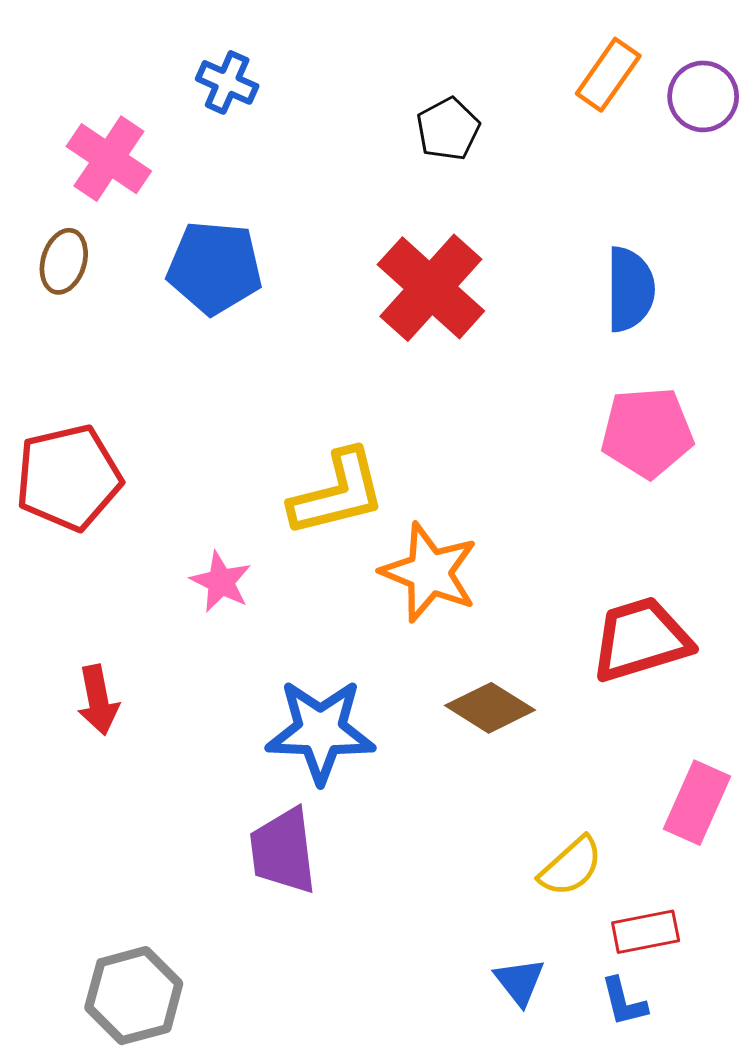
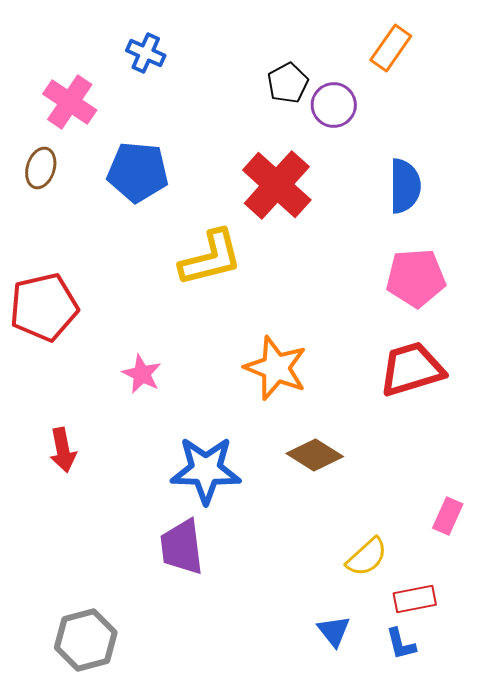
purple circle: (703, 96) -> (334, 105), moved
yellow L-shape: (338, 493) -> (211, 258), moved
red trapezoid: (641, 639) -> (412, 369), moved
pink rectangle: (697, 803) -> (448, 516), size x0.7

